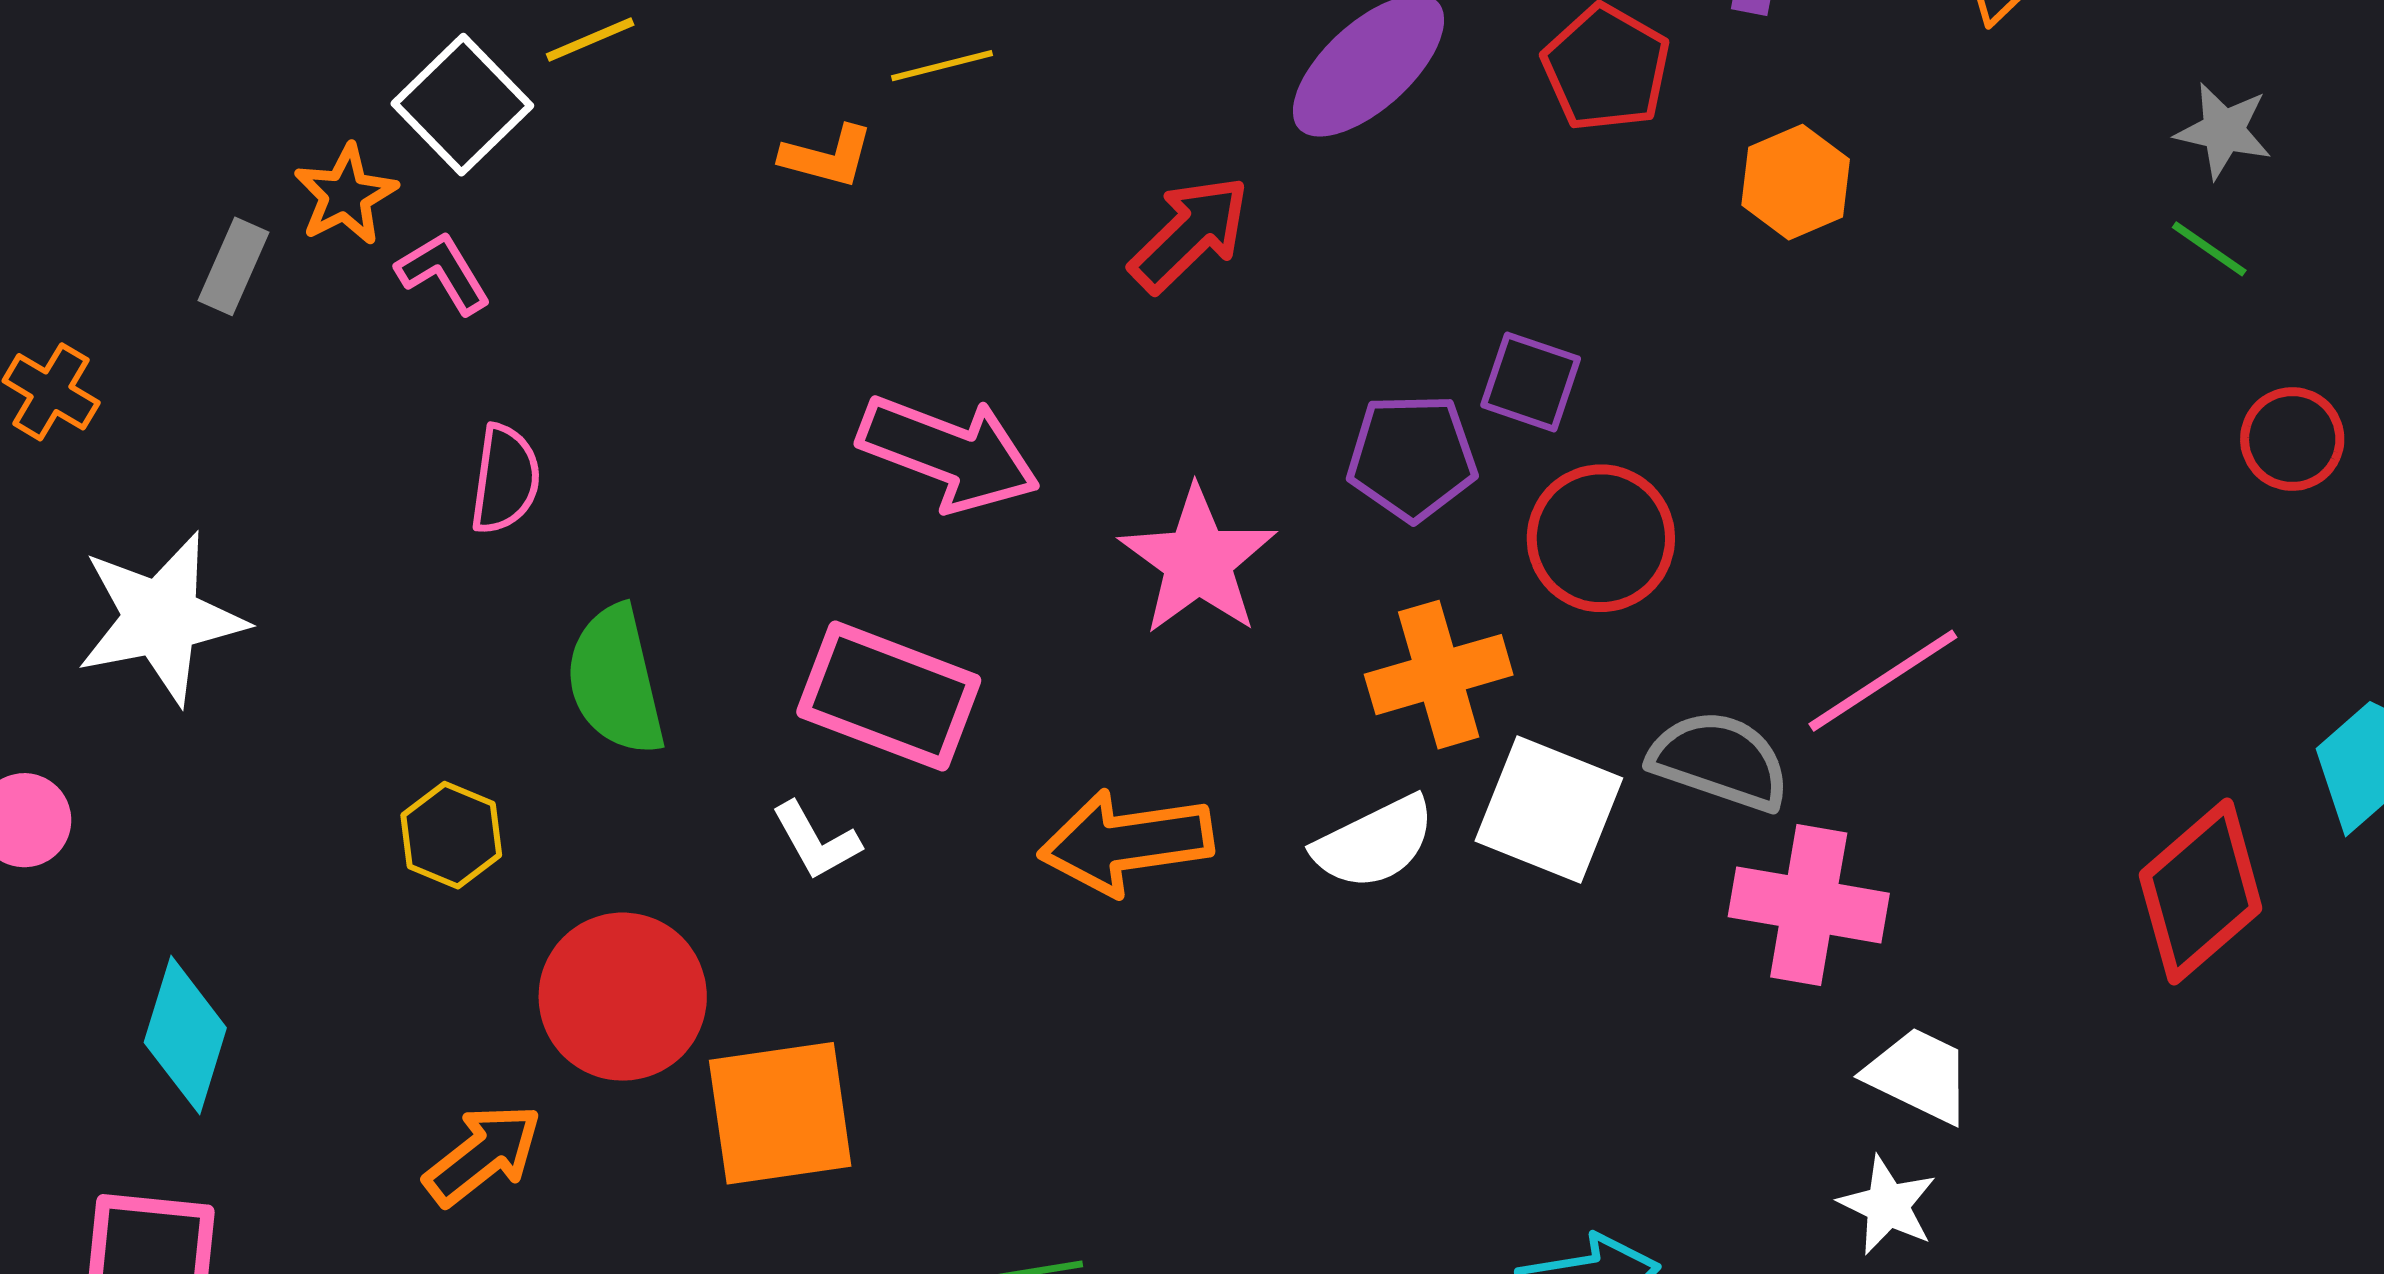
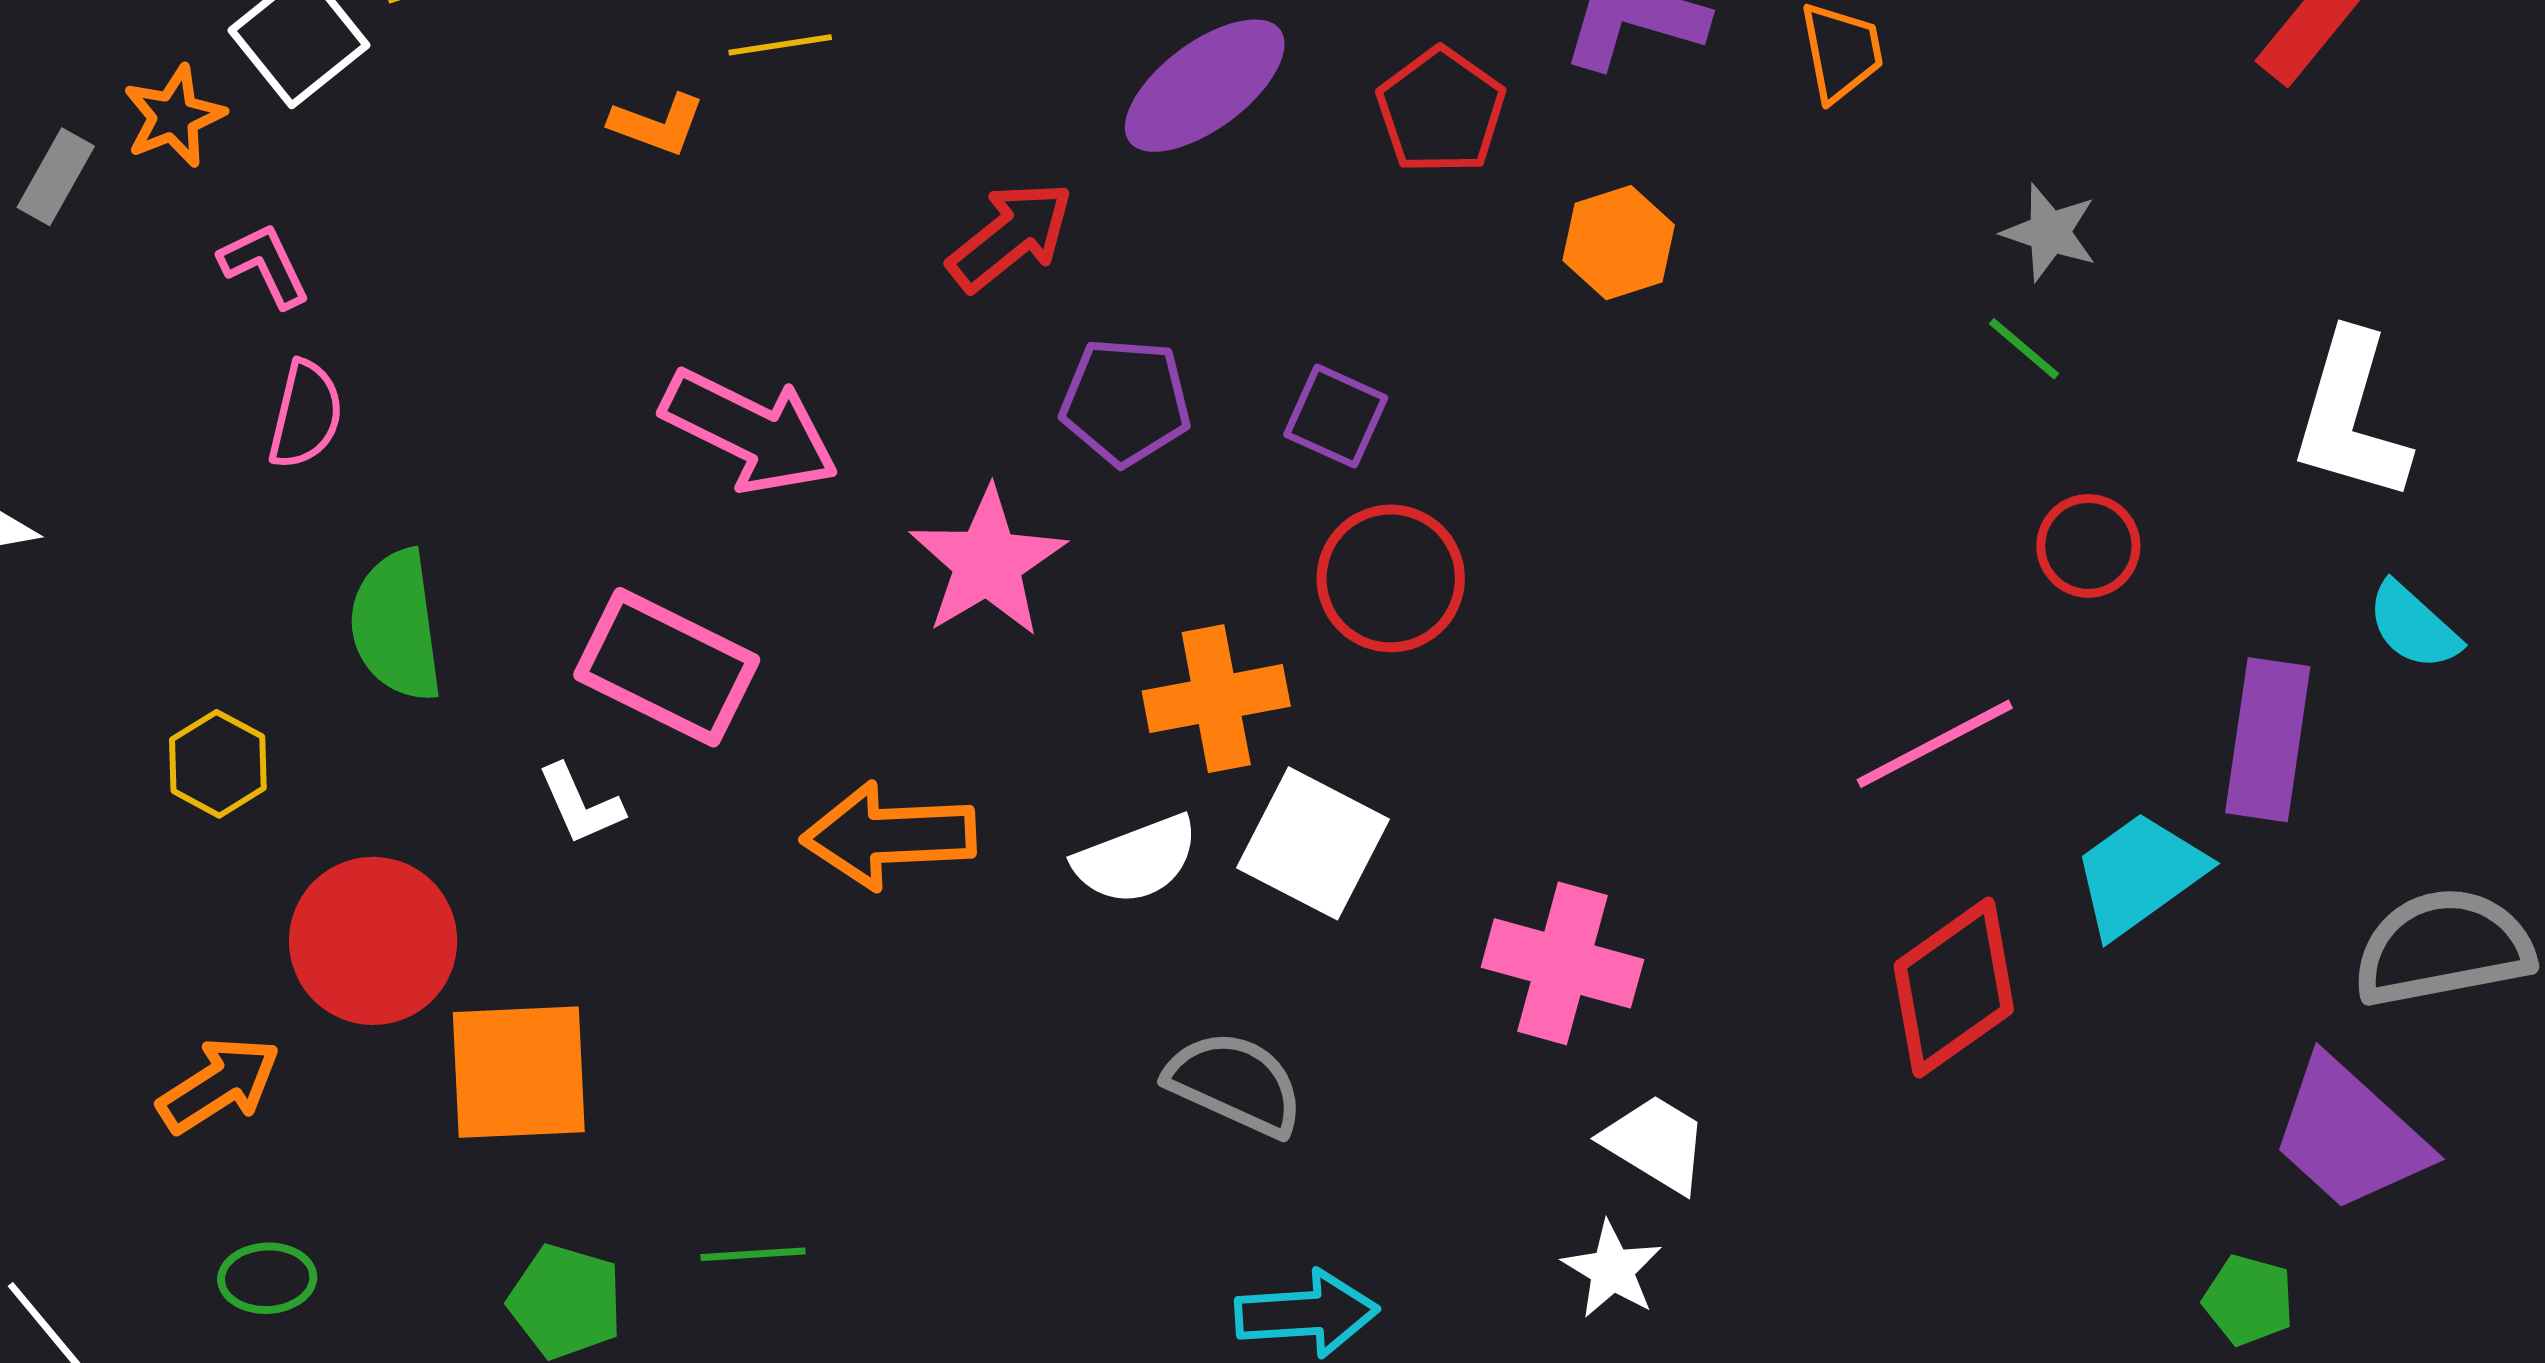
pink L-shape: (443, 273) -> (265, 265), moved
purple pentagon: (1412, 457) -> (1126, 402), moved
pink line: (1883, 681) -> (1935, 744), moved
gray semicircle: (1720, 761) -> (1235, 1083), moved

